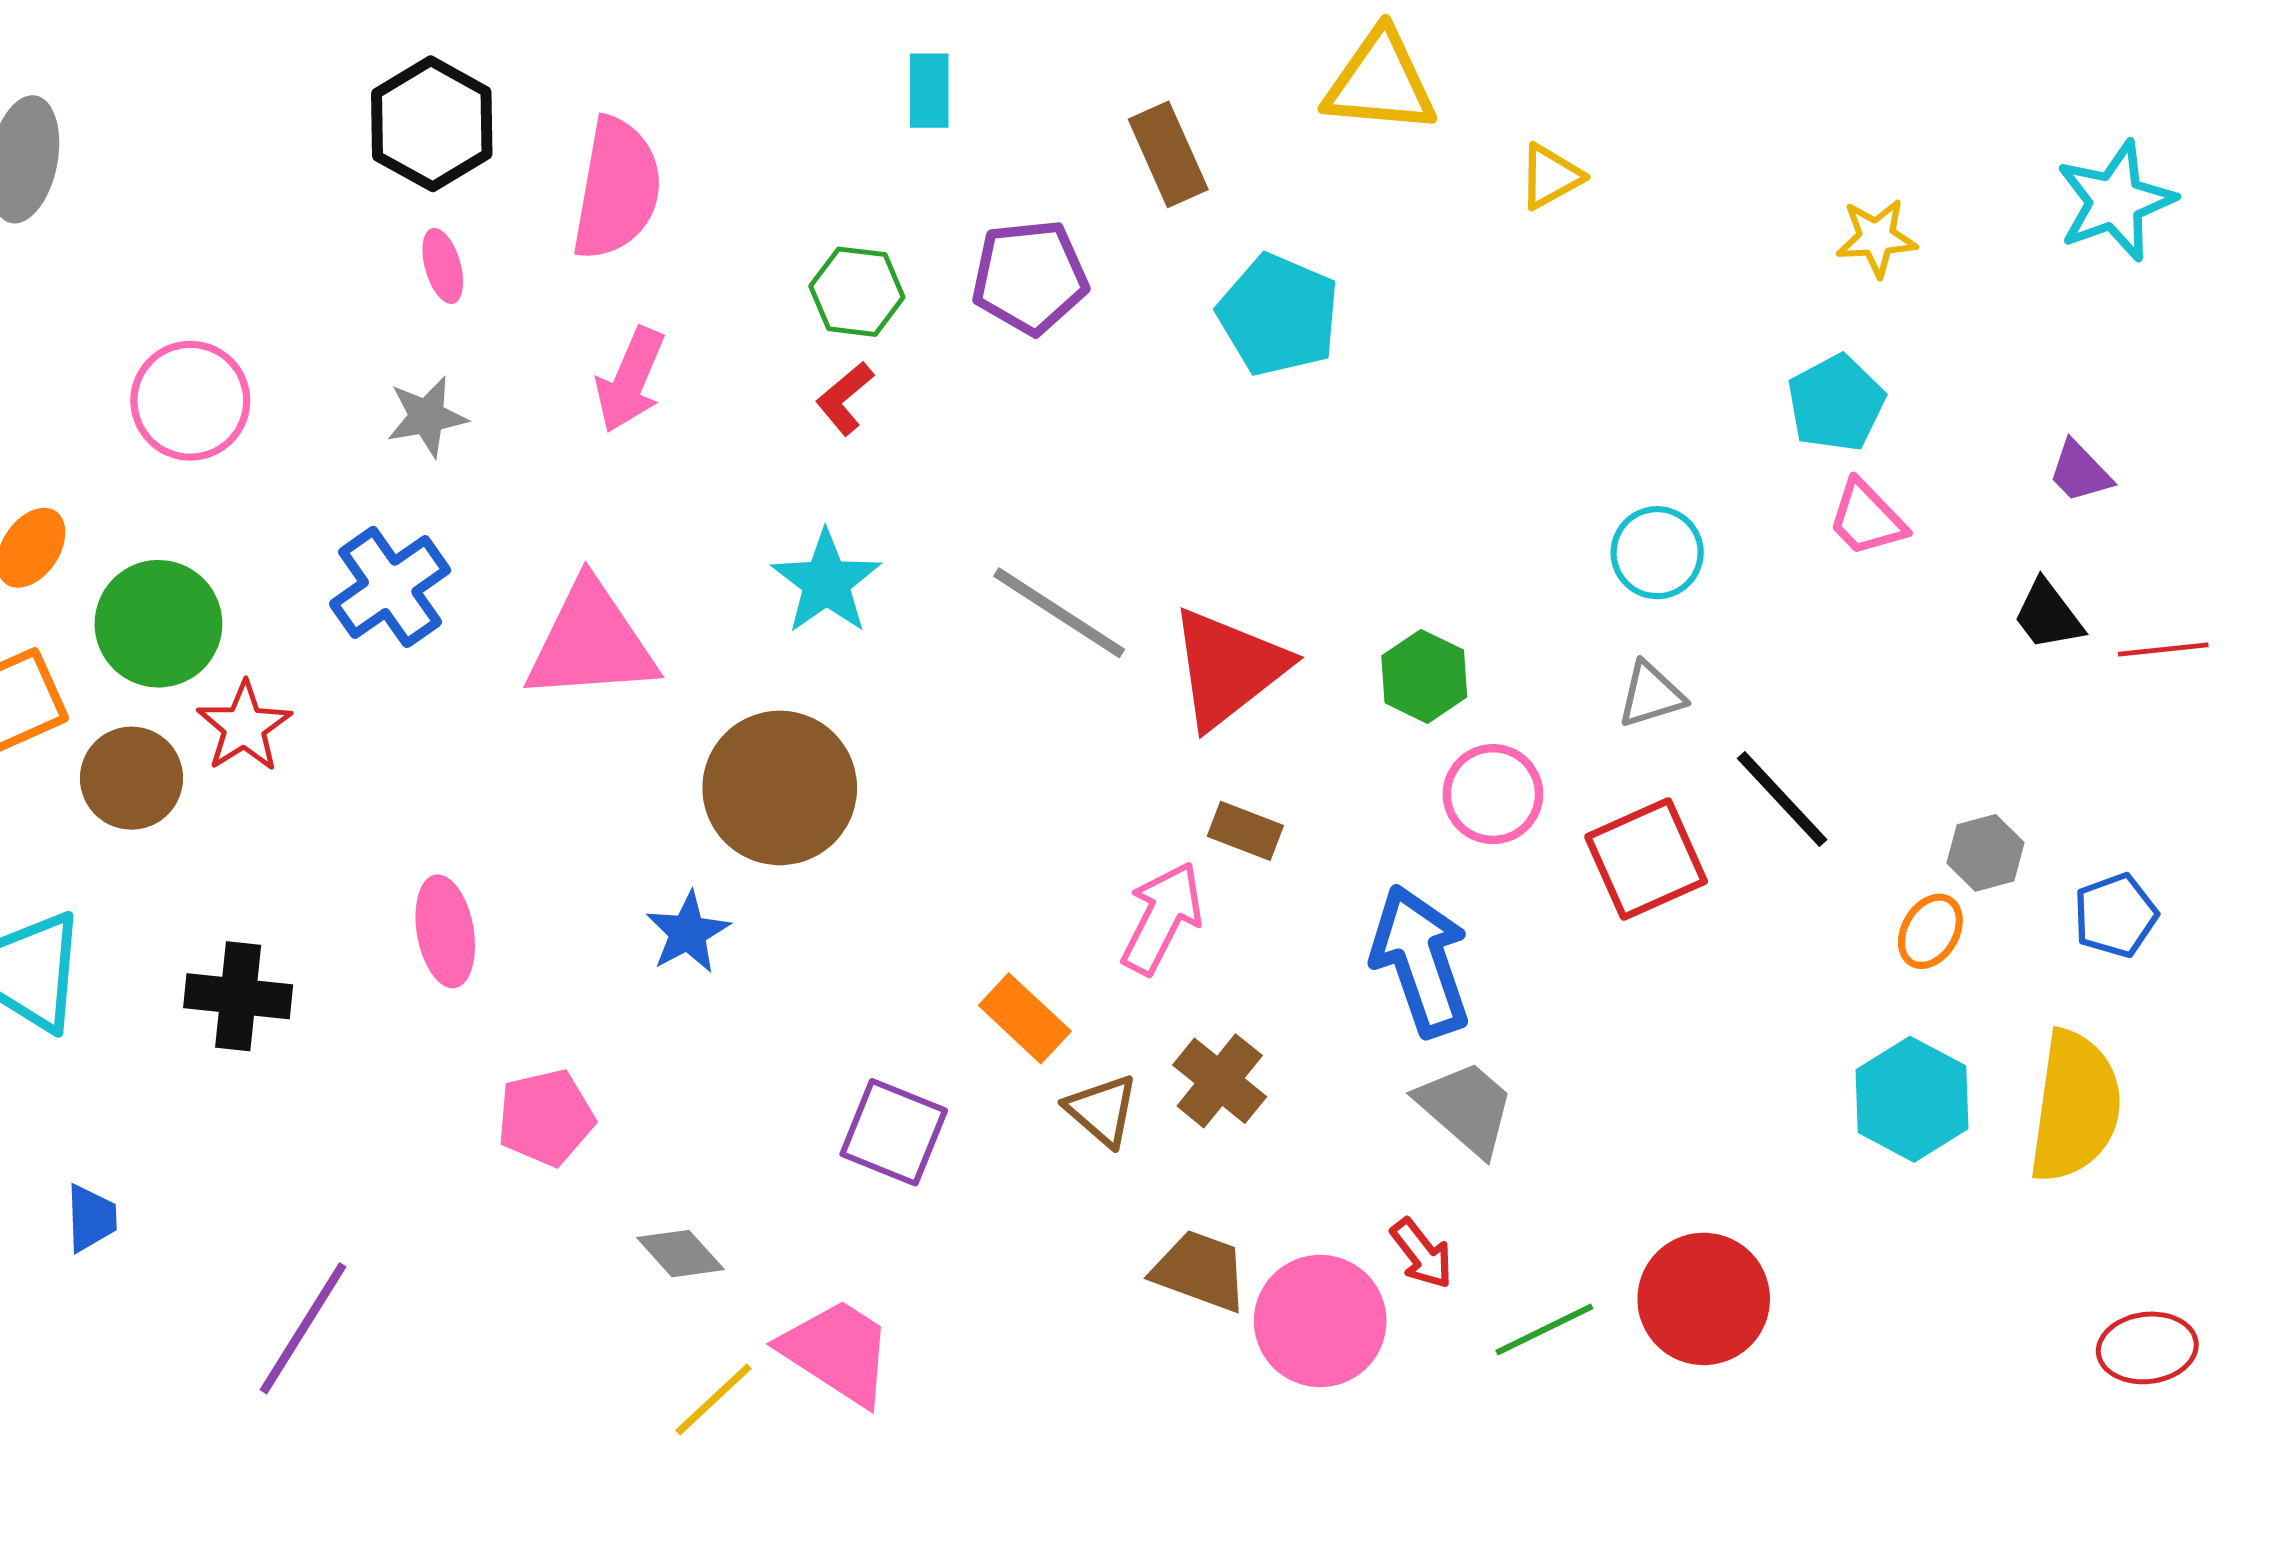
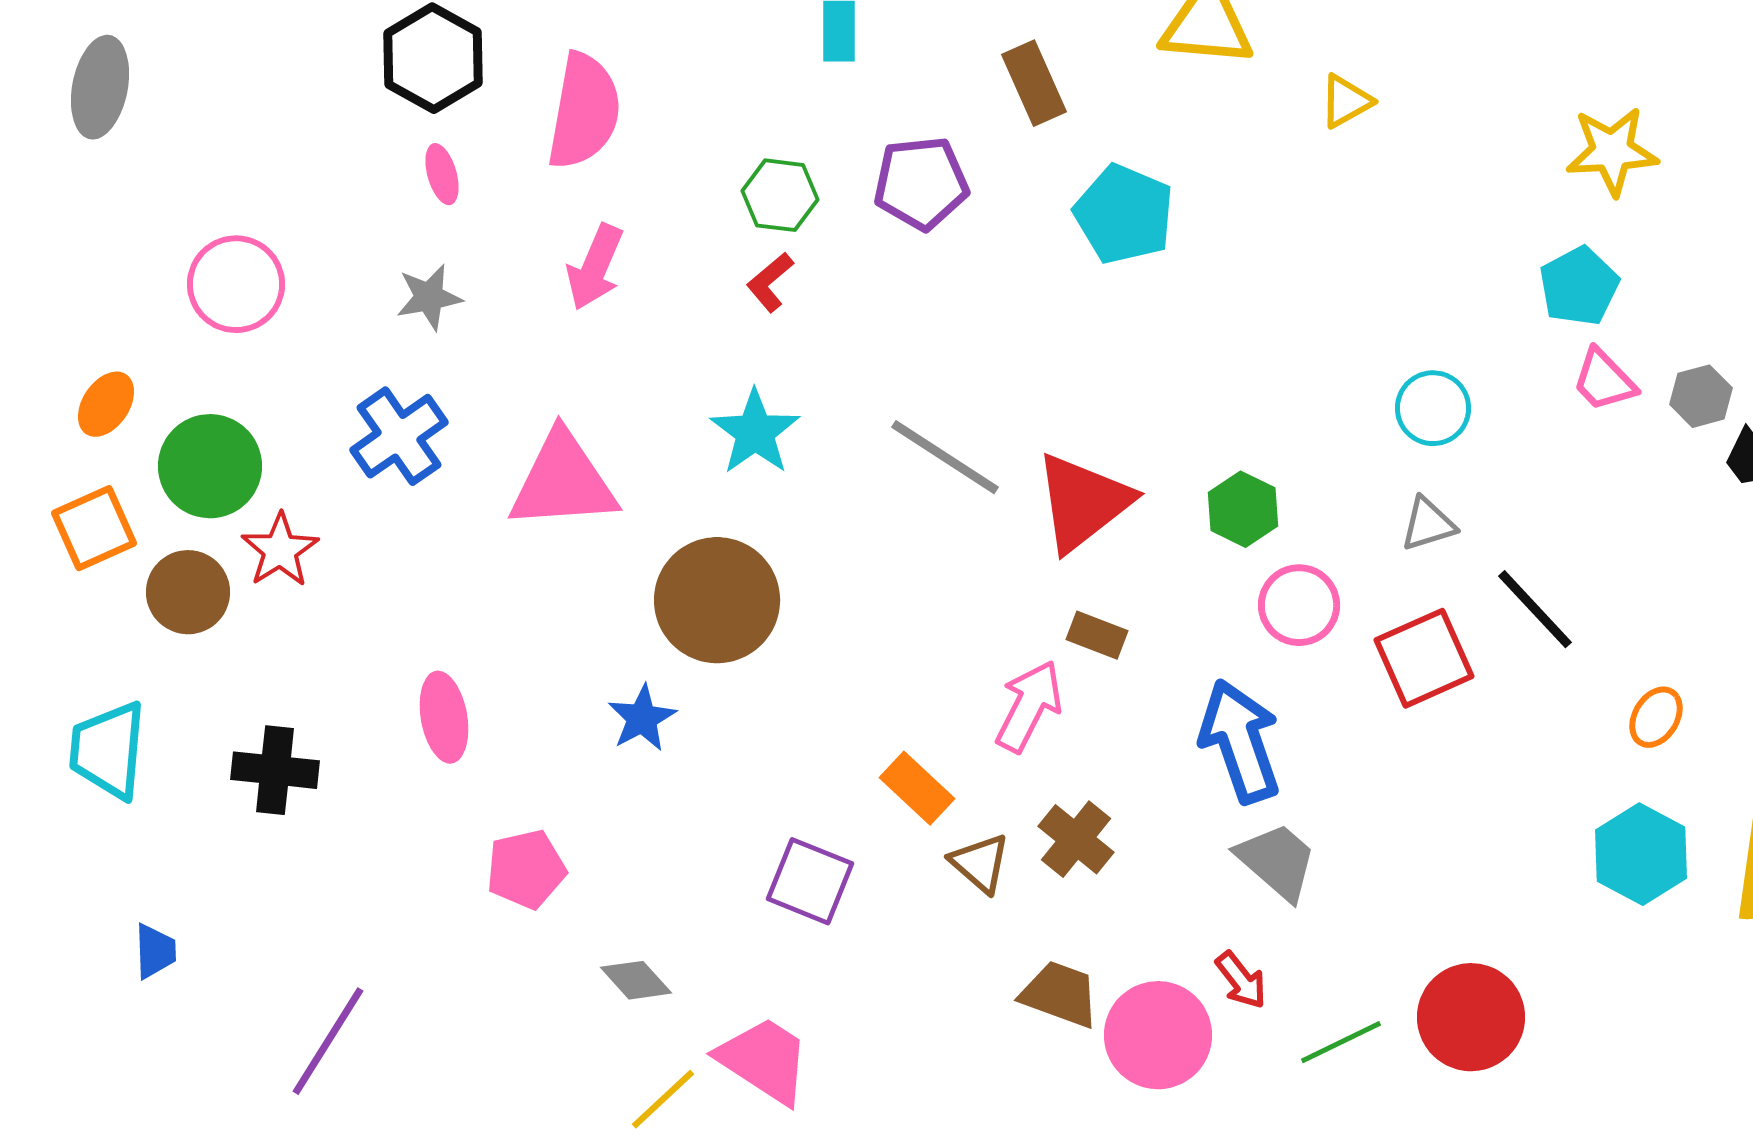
yellow star: (1876, 238) -> (1612, 151), size x1.4
gray hexagon: (1986, 853) -> (1701, 396), moved

